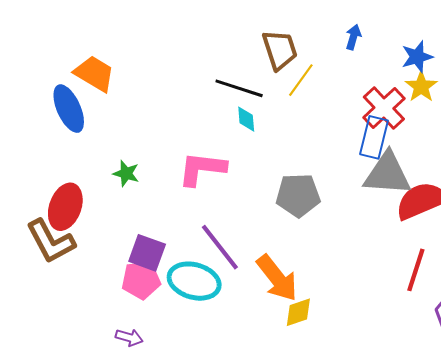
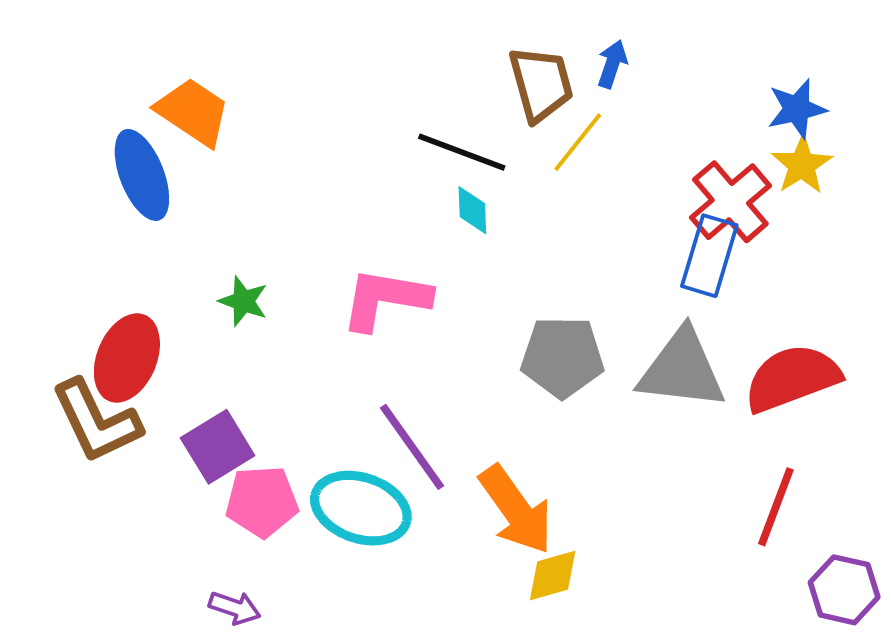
blue arrow: (353, 37) -> (612, 64), moved
gray triangle: (387, 174) -> (682, 369), moved
purple square: (147, 253) -> (218, 447), moved, turned 36

